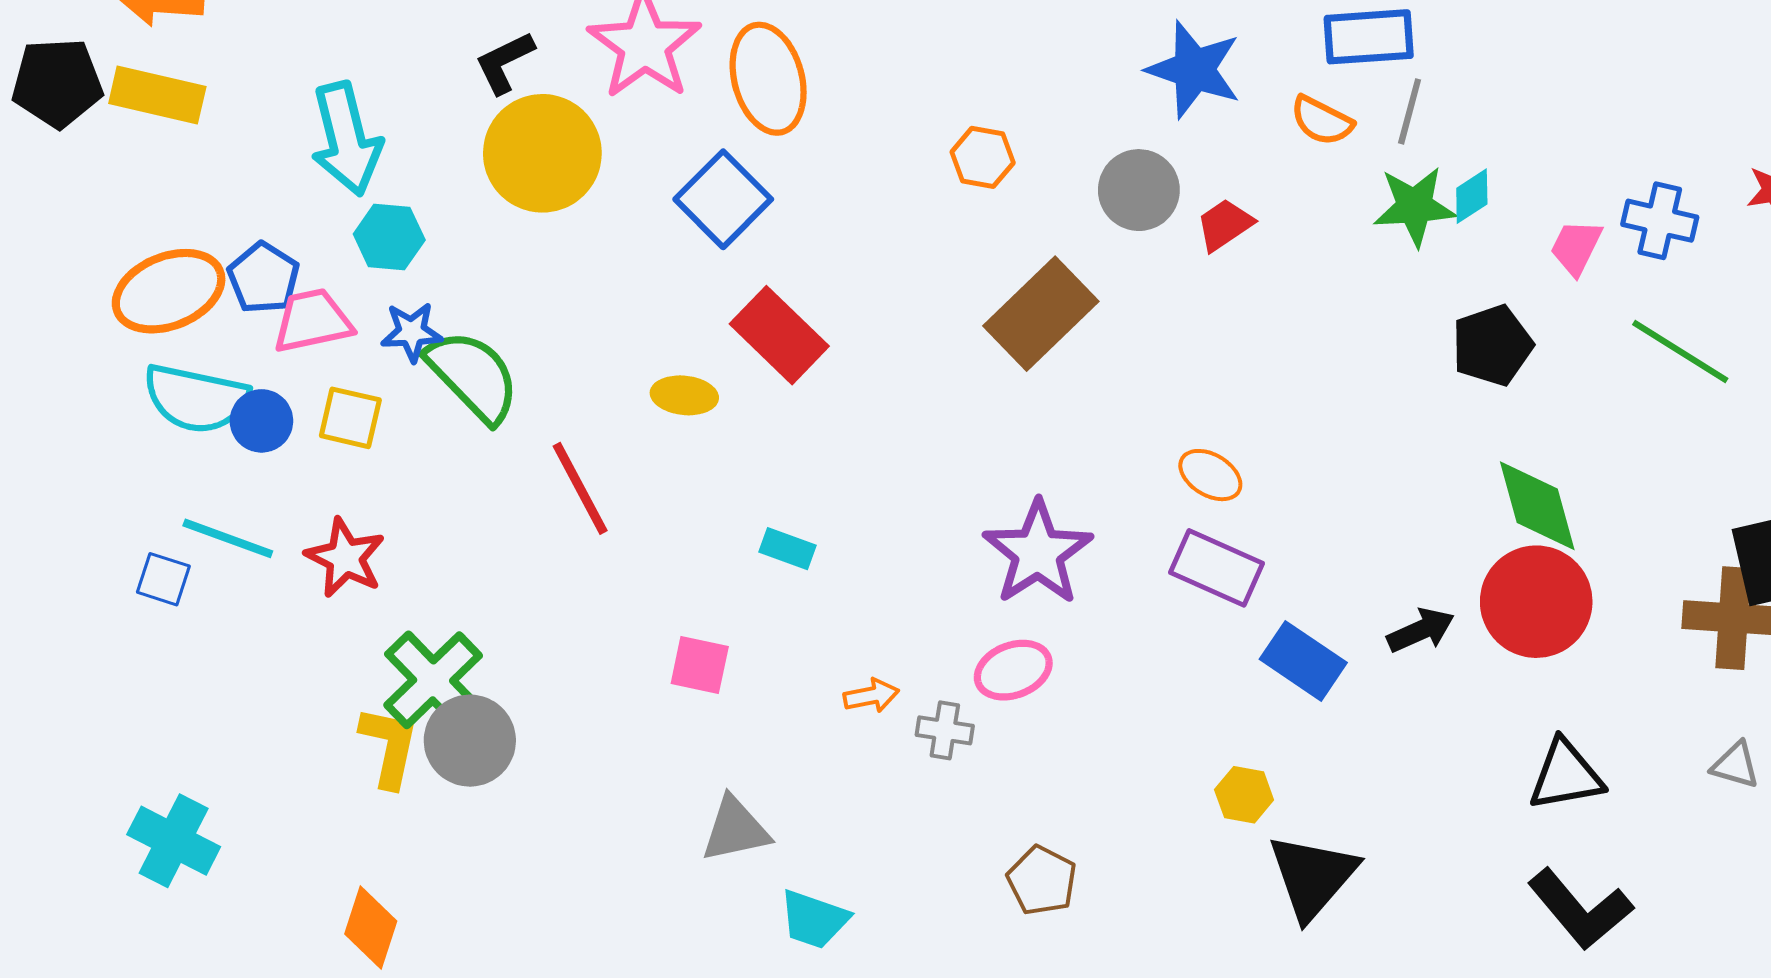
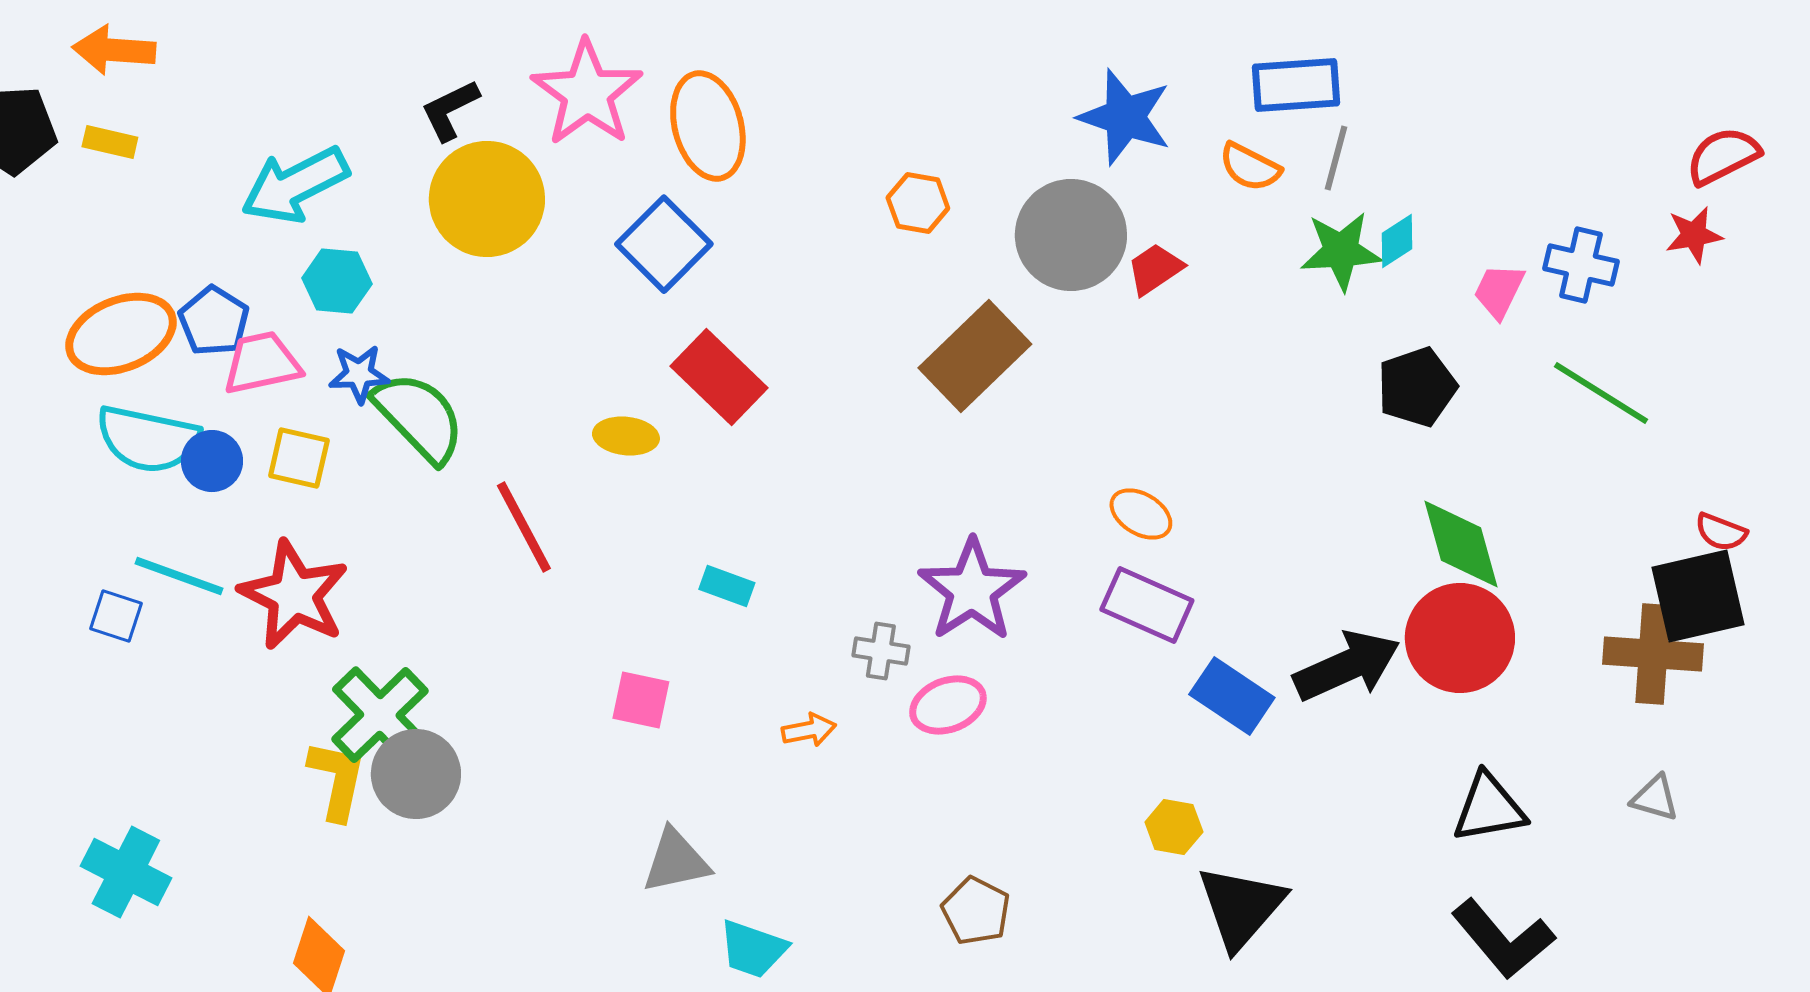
yellow rectangle: (157, 95) -> (110, 142), size x0.6
cyan arrow: (346, 139) -> (295, 185), turned 77
gray circle: (1139, 190) -> (1071, 235), size x1.4
red star: (345, 558) -> (294, 595), size x1.4
black arrow: (1421, 630) -> (1347, 666), size x1.6
gray cross: (945, 730) -> (881, 651), moved

